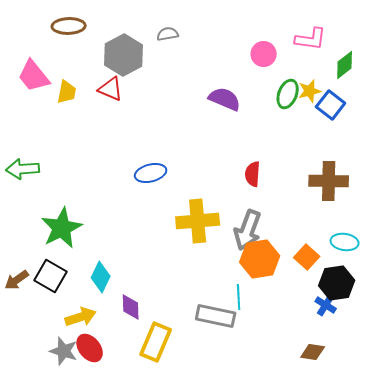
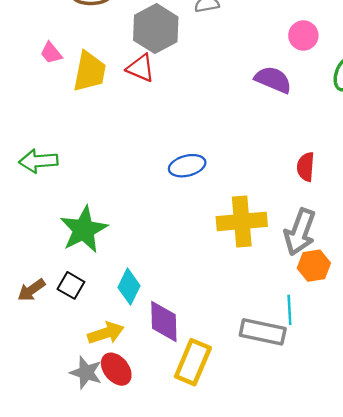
pink circle: (264, 54) -> (303, 36), moved
pink trapezoid: (34, 76) -> (51, 53), size x0.6
yellow trapezoid: (67, 92) -> (89, 72), size x1.5
orange hexagon: (260, 259) -> (314, 266), size x0.7
black square: (51, 276) -> (71, 285), size x0.7
purple diamond: (131, 307) -> (164, 321), size x1.4

